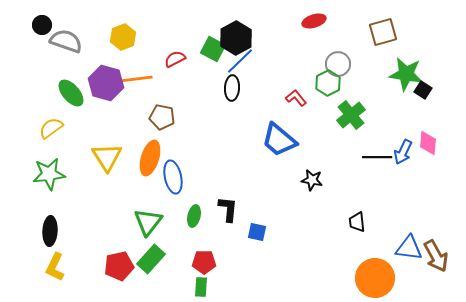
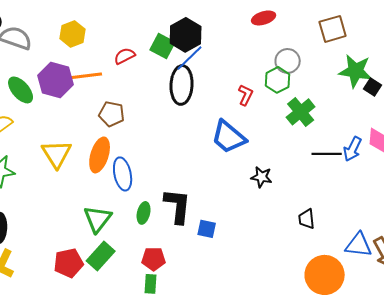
black ellipse: (232, 88) -> (182, 85), size x1.5
red L-shape: (296, 98) -> (246, 95), turned 65
black L-shape: (228, 209) -> (178, 206), size x1.4

